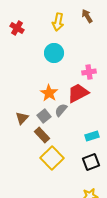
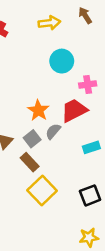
yellow arrow: (58, 22) -> (49, 23), turned -108
cyan circle: (54, 53) -> (62, 61), moved
cyan rectangle: (92, 136) -> (91, 147), moved

